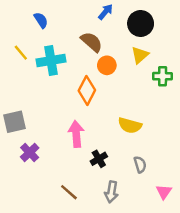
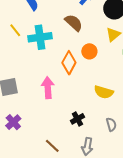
orange circle: (107, 65) -> (89, 51), moved
pink arrow: (76, 134) -> (48, 88), moved
purple cross: (30, 152) -> (13, 122), moved

